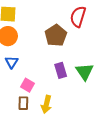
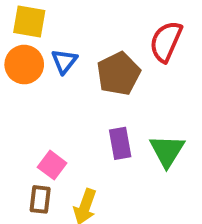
blue triangle: (12, 62) -> (64, 61), moved

